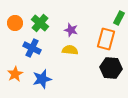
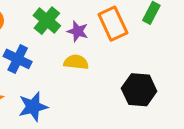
green cross: (40, 23) -> (47, 21), moved
orange rectangle: (106, 39) -> (113, 24), moved, turned -40

